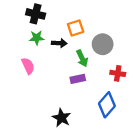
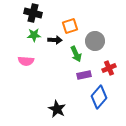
pink semicircle: (28, 66) -> (26, 61), turned 119
red cross: (118, 73) -> (109, 68), turned -32
purple rectangle: (78, 79) -> (84, 75), moved

